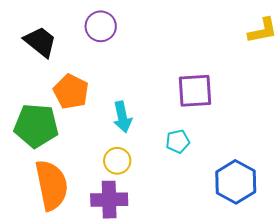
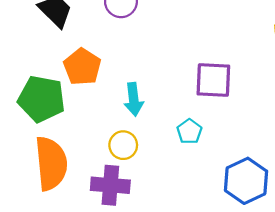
cyan pentagon: (178, 141) -> (189, 131), turned -30

